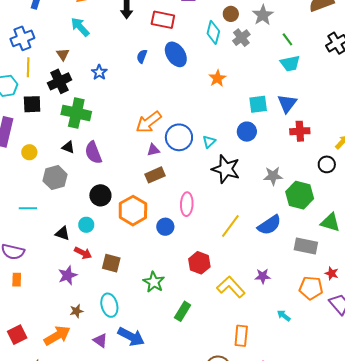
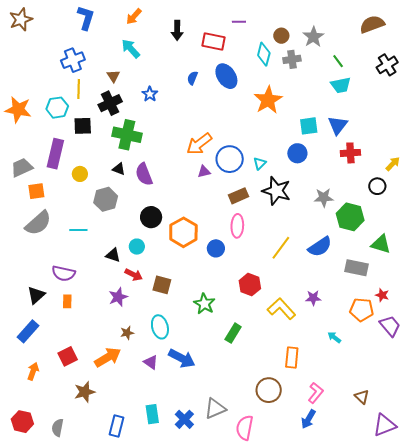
gray cross: (241, 38) -> (292, 59), turned 30
orange star: (217, 78) -> (268, 100), size x1.6
brown rectangle: (155, 175) -> (239, 196), moved

